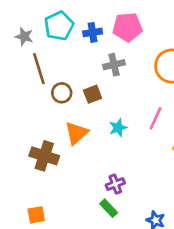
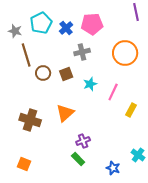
blue cross: (93, 32) -> (66, 28), turned -32
cyan star: (118, 128) -> (90, 84), moved
orange triangle: (76, 133) -> (65, 113), moved
orange square: (36, 215) -> (24, 164), turned 32

